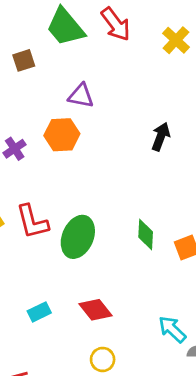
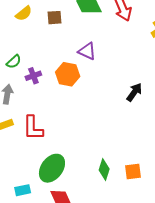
green diamond: (146, 234) -> (104, 170), moved
green ellipse: (78, 237) -> (52, 168), moved

